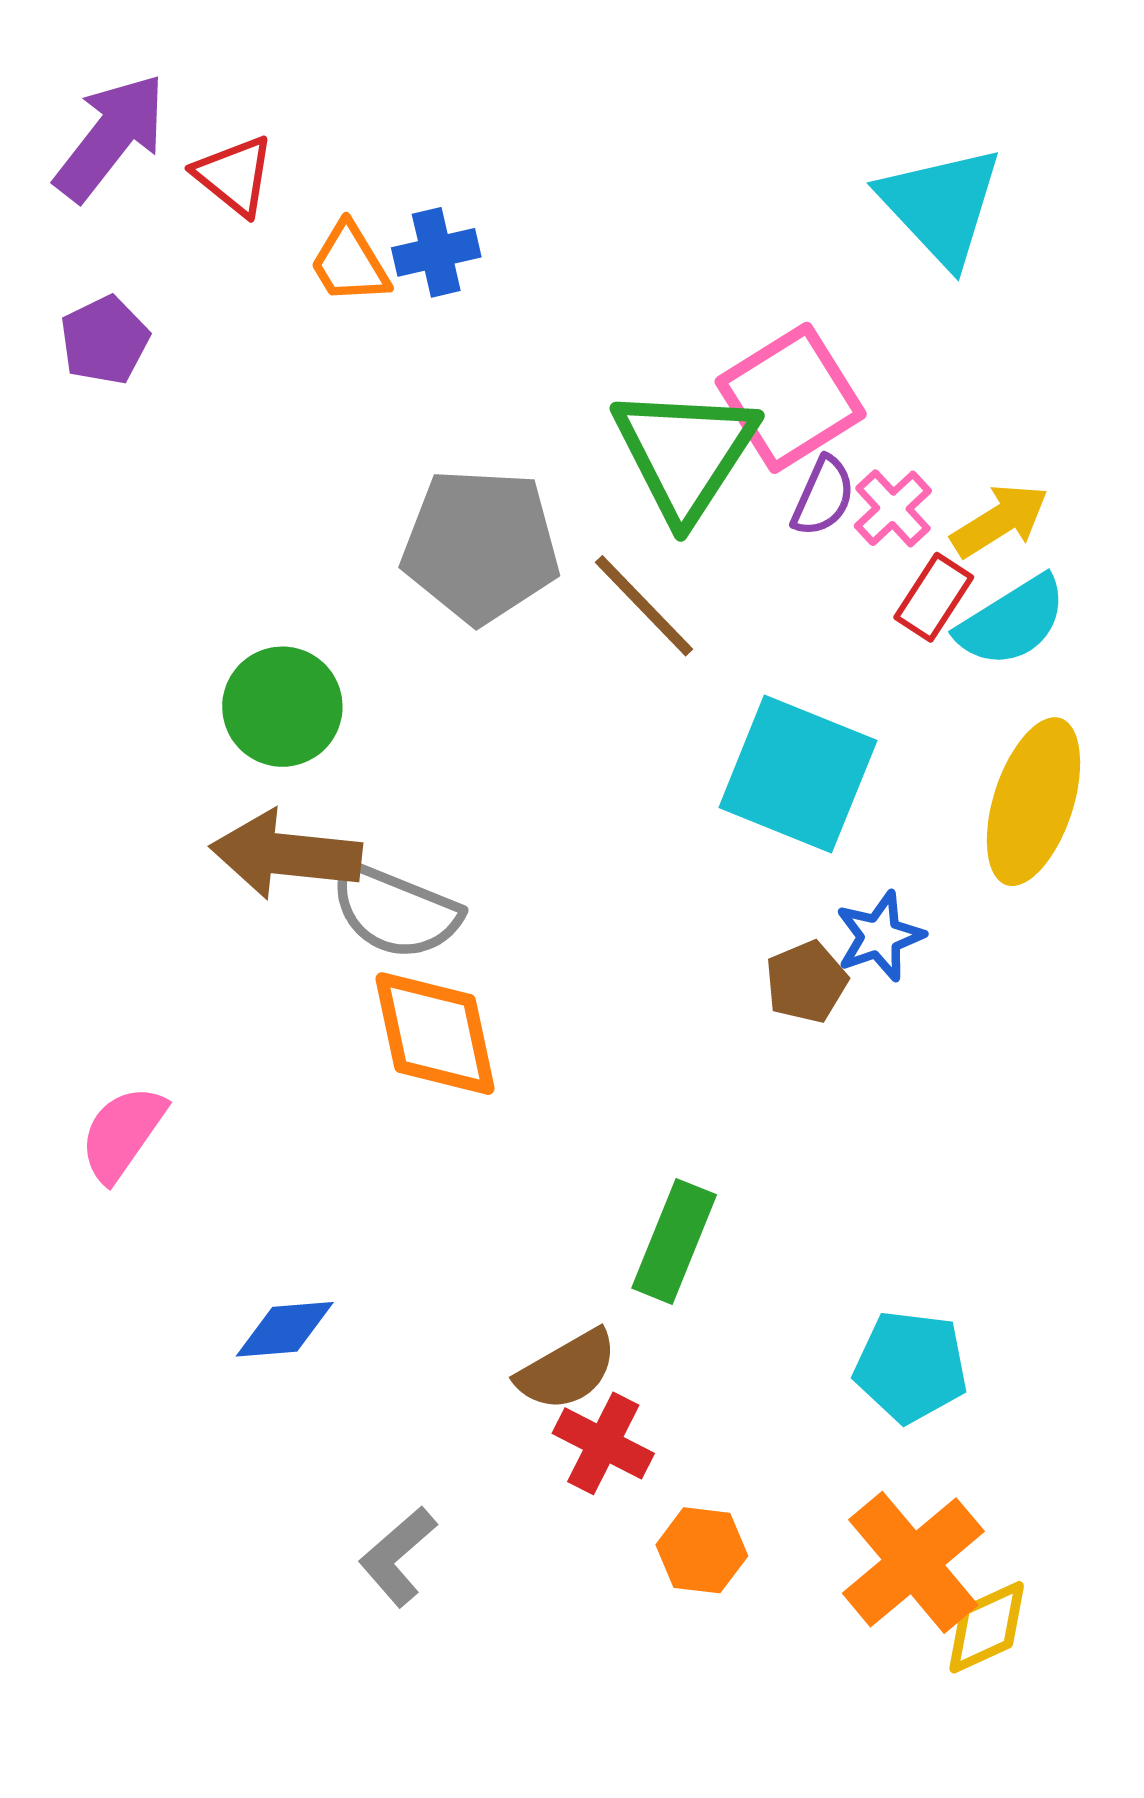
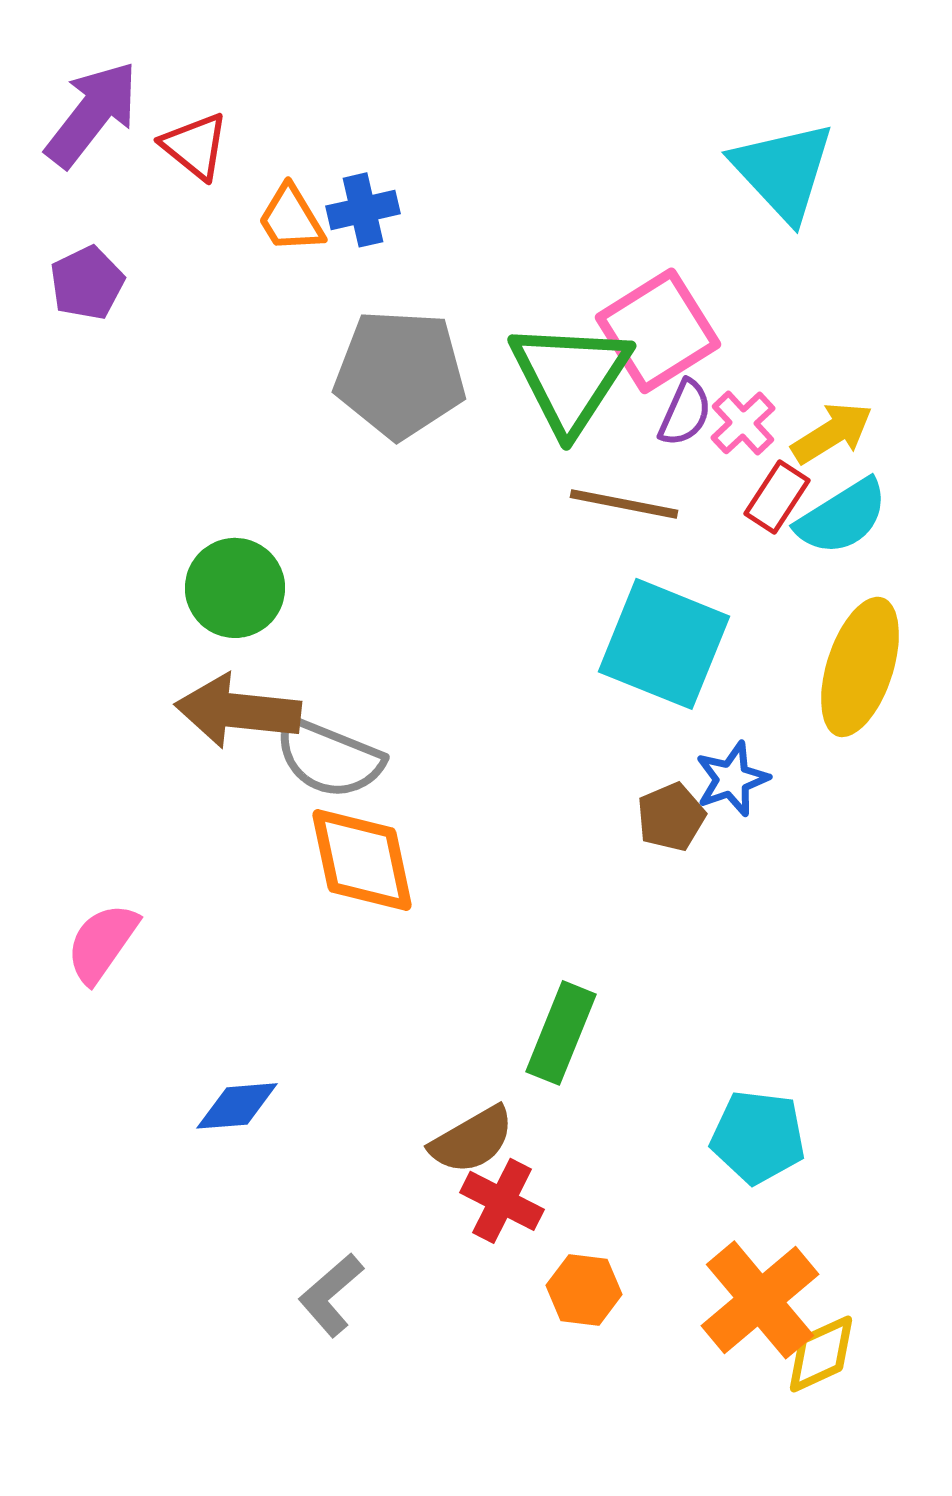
gray pentagon: (481, 546) -> (400, 374), moved
brown line: (644, 606) -> (624, 504), moved, turned -35

